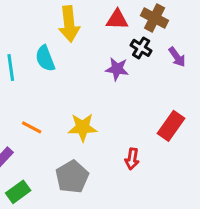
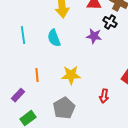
cyan semicircle: (45, 58) -> (54, 38), moved
orange line: (32, 127) -> (37, 75), turned 56

